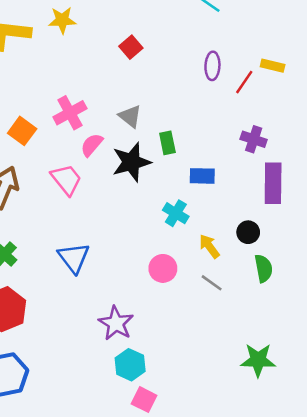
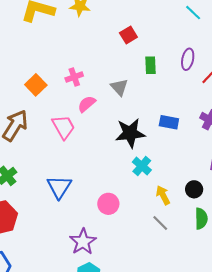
pink cross: (70, 113) -> (74, 77), size x0.7
green rectangle: (167, 143) -> (151, 65), moved
black star: (131, 162) -> (130, 133), moved
blue rectangle: (202, 176) -> (169, 122), moved
pink circle: (163, 268) -> (108, 204), moved

